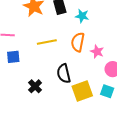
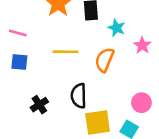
pink star: (97, 52) -> (142, 45), moved

